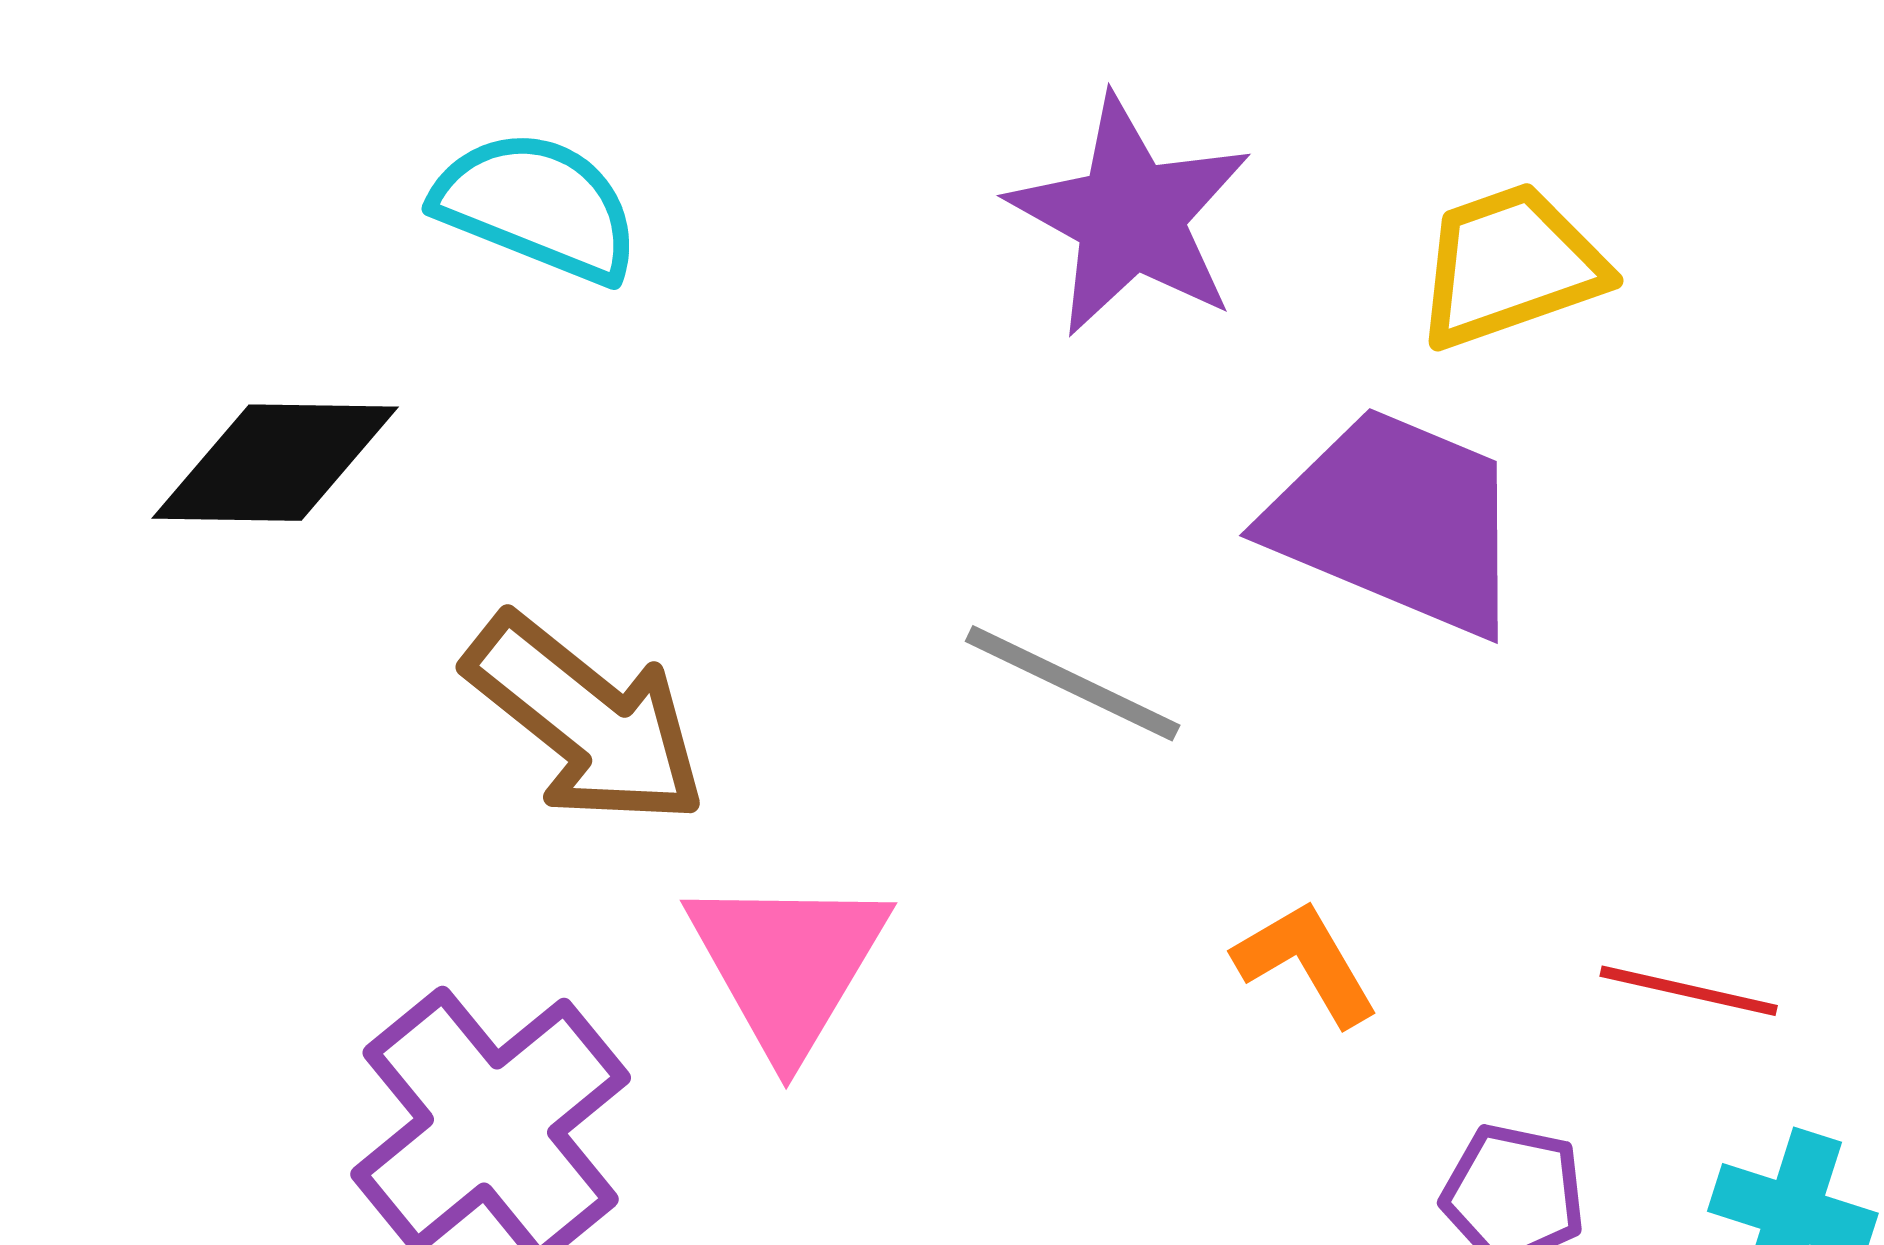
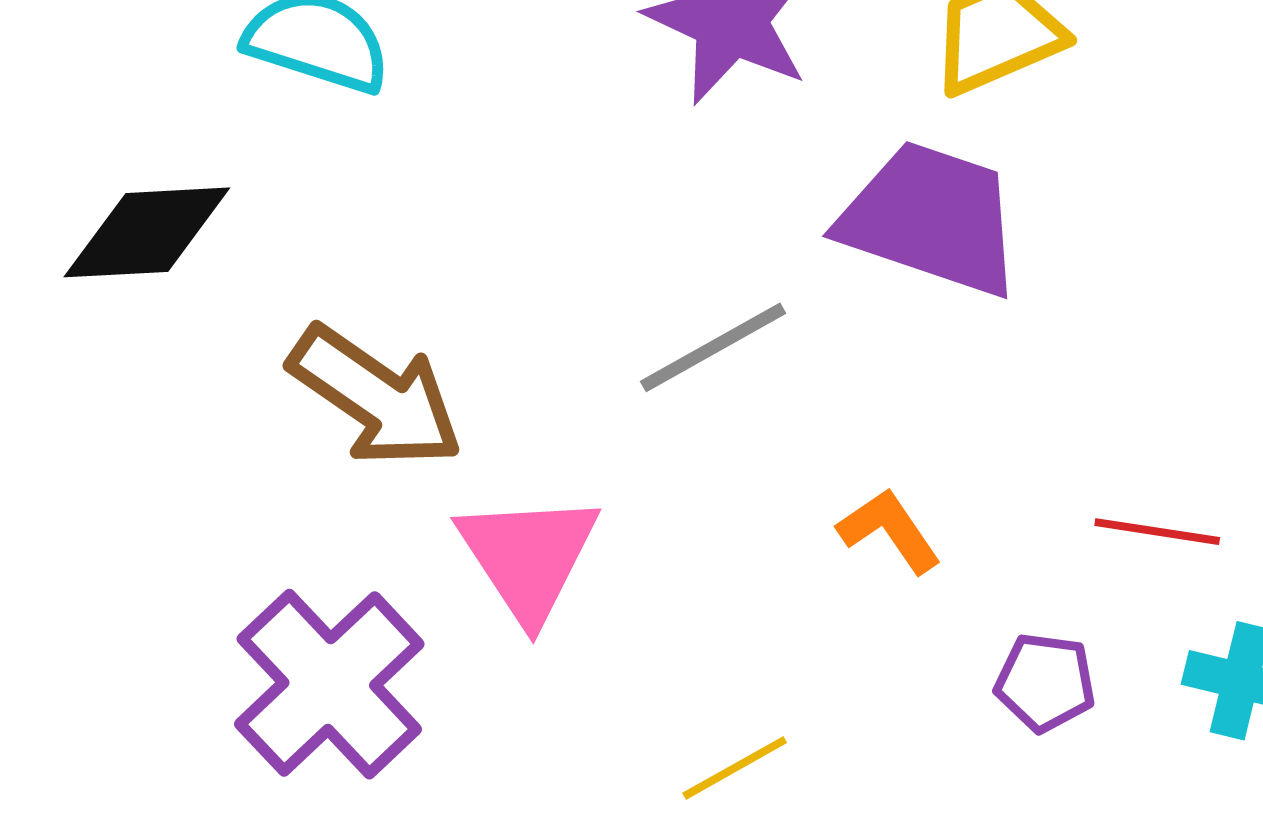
gray line: (1073, 683) -> (713, 347), turned -51

